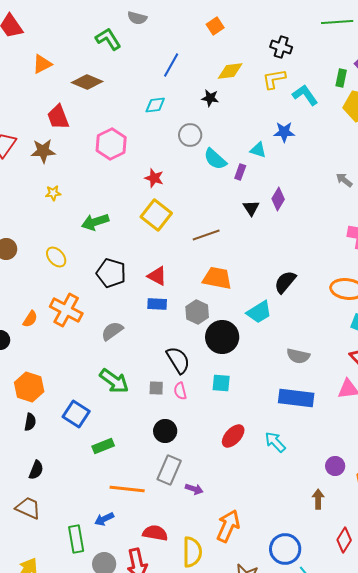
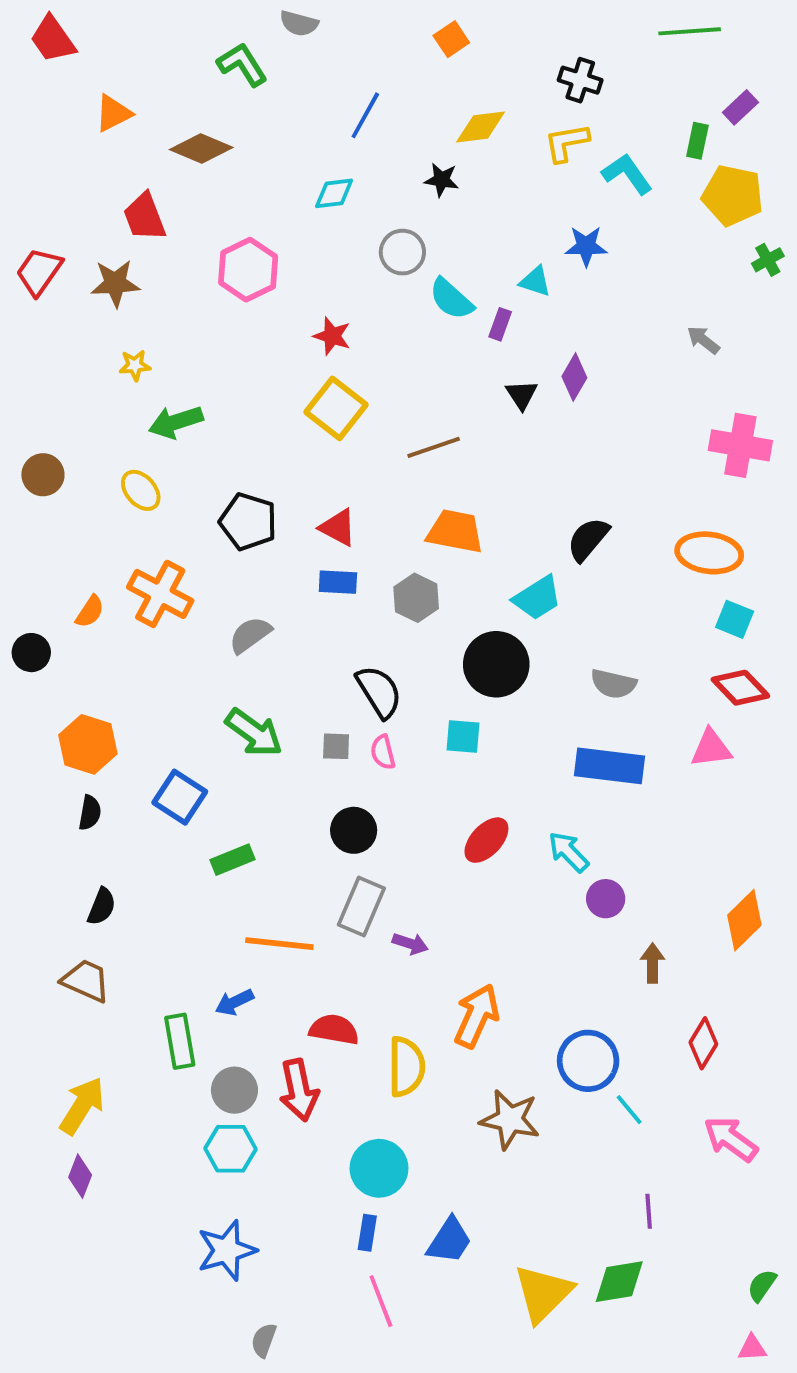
green arrow: (95, 222) -> (176, 422), moved
black circle: (222, 337) -> (496, 664), moved
purple circle: (335, 466) -> (606, 899), moved

